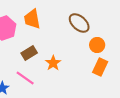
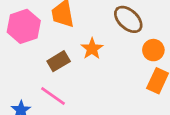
orange star: (53, 63) -> (92, 49), moved

